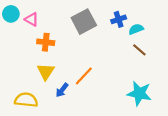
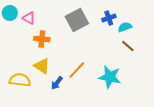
yellow triangle: (46, 72) -> (42, 66), turned -30
cyan star: (139, 93) -> (110, 77), moved
yellow semicircle: (26, 100) -> (20, 80), moved

